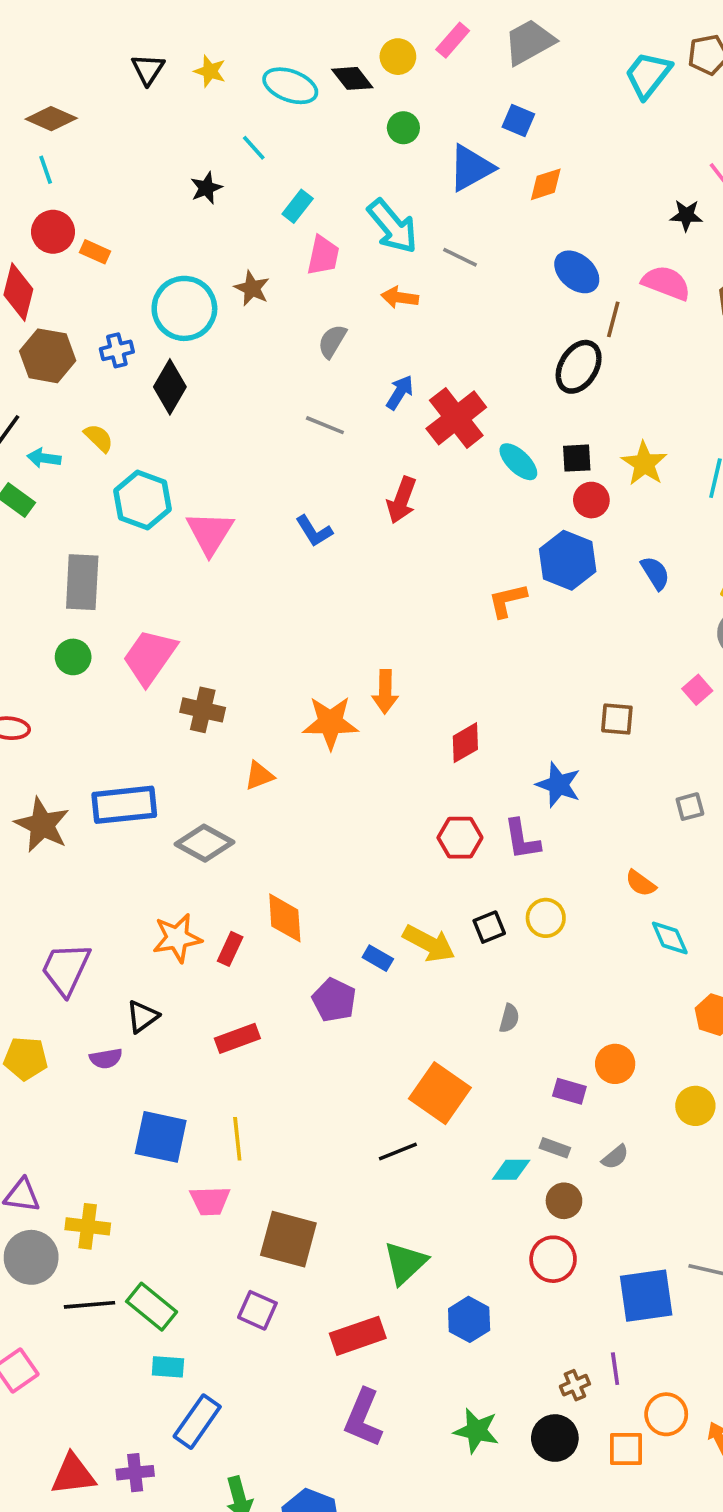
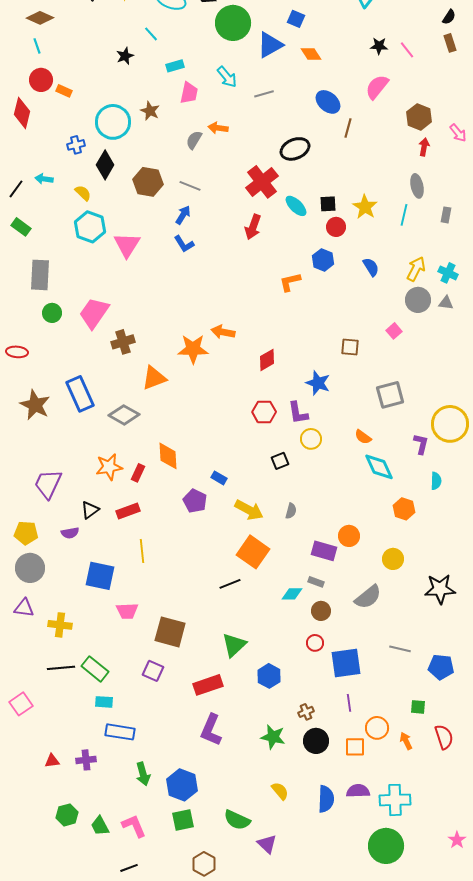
green circle: (403, 128) -> (233, 23), size x2.0
orange diamond: (546, 184) -> (311, 54), turned 75
cyan rectangle: (298, 206) -> (175, 66), turned 36
black star: (686, 215) -> (379, 46), moved
cyan arrow: (392, 226) -> (227, 77), size x0.7
gray line: (460, 257) -> (264, 94), turned -42
pink semicircle: (666, 283) -> (377, 87), moved, turned -72
orange arrow: (400, 297) -> (218, 128), moved
brown hexagon: (48, 356) -> (148, 182), moved
black ellipse: (579, 367) -> (295, 149), moved, turned 36
blue arrow: (400, 392) -> (183, 215), moved
yellow semicircle: (99, 438) -> (83, 193), moved
cyan arrow: (44, 458) -> (44, 179), moved
red arrow: (402, 500) -> (253, 227), moved
blue hexagon: (568, 560) -> (323, 260), size x0.7
gray rectangle: (82, 582) -> (40, 275), moved
orange arrow: (385, 692) -> (223, 332), turned 100
brown cross: (203, 710) -> (123, 342), turned -30
orange triangle: (259, 776) -> (154, 378), size x1.5
blue rectangle: (124, 805) -> (80, 394), turned 72
gray square: (690, 807) -> (390, 395), size x1.8
yellow circle: (546, 918) -> (311, 439), moved
cyan diamond: (670, 938) -> (379, 467), size x1.4
yellow arrow: (429, 943) -> (249, 510), moved
red rectangle: (237, 1038) -> (128, 511), moved
purple rectangle: (569, 1091) -> (324, 551), size x1.4
yellow line: (237, 1139) -> (142, 551), moved
gray semicircle: (615, 1157) -> (368, 597), moved, size x1.8
gray circle: (31, 1257) -> (30, 568), moved
red circle: (553, 1259) -> (315, 643), size x0.7
blue square: (646, 1296) -> (346, 663), moved
brown cross: (575, 1385) -> (306, 712), moved
blue rectangle: (197, 1422) -> (120, 732), turned 64
red triangle: (73, 1475) -> (52, 761), size x0.6

